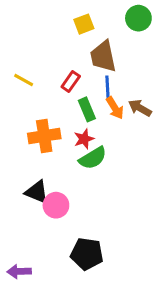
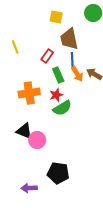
yellow square: (84, 24) -> (56, 17), turned 32
yellow line: (24, 80) -> (15, 47), moved, turned 40
purple arrow: (19, 271) -> (29, 188), moved

